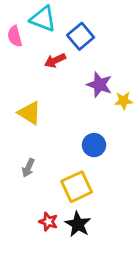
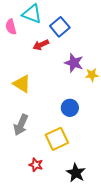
gray arrow: (28, 168) -> (21, 125), size x1.5
black star: (78, 224) -> (76, 173), moved

